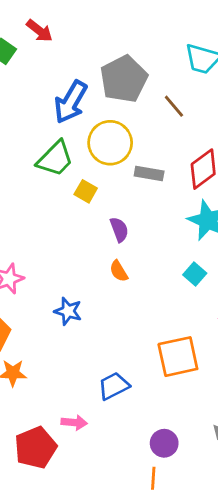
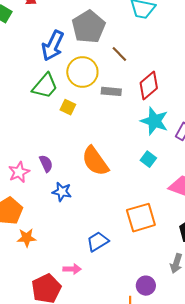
brown line: (174, 106) -> (119, 54), moved
purple semicircle: (119, 230) -> (46, 164), moved
orange semicircle: (119, 271) -> (95, 161), size x2.0
purple circle: (164, 443) -> (146, 286), moved

